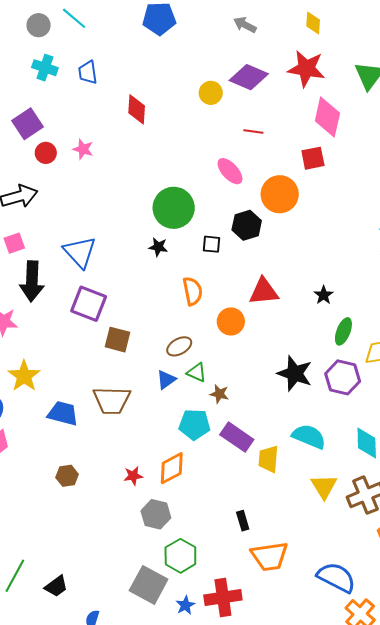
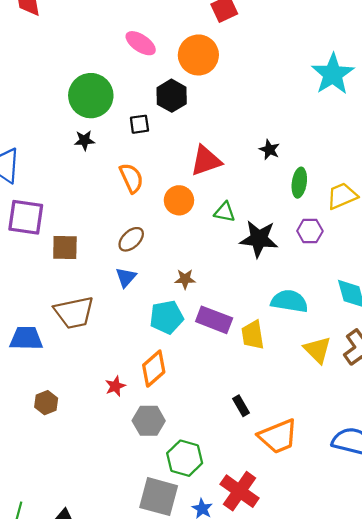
green triangle: (197, 372) -> (225, 212), moved
purple hexagon: (343, 377) -> (310, 231), size x0.7
red cross: (223, 598) -> (240, 491), turned -33

